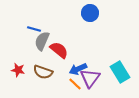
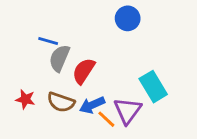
red semicircle: (59, 50) -> (84, 71), turned -96
blue arrow: (78, 69) -> (92, 105), moved
cyan rectangle: (120, 72) -> (153, 87), moved

